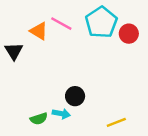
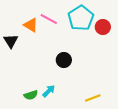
black circle: (75, 96) -> (64, 60), moved
cyan arrow: (61, 114) -> (49, 91), turned -56

